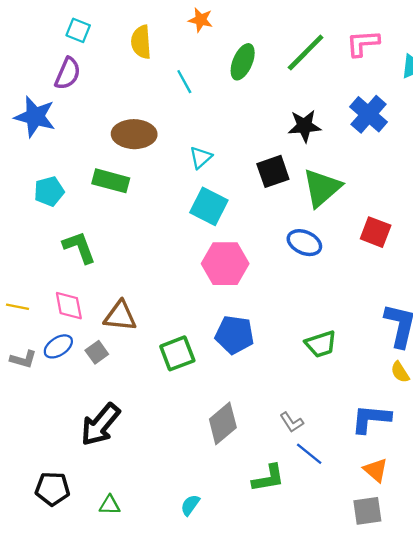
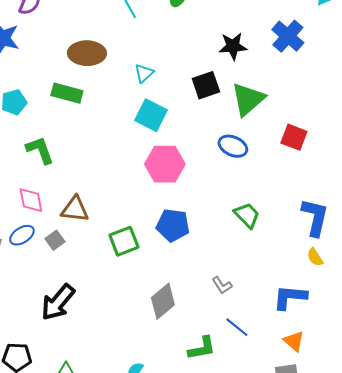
green trapezoid: (321, 344) -> (247, 215), moved, turned -116
gray L-shape: (292, 422) -> (222, 285), moved

